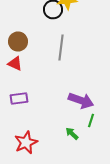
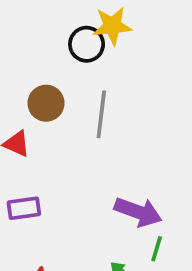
brown circle: (18, 42) -> (46, 103), moved

